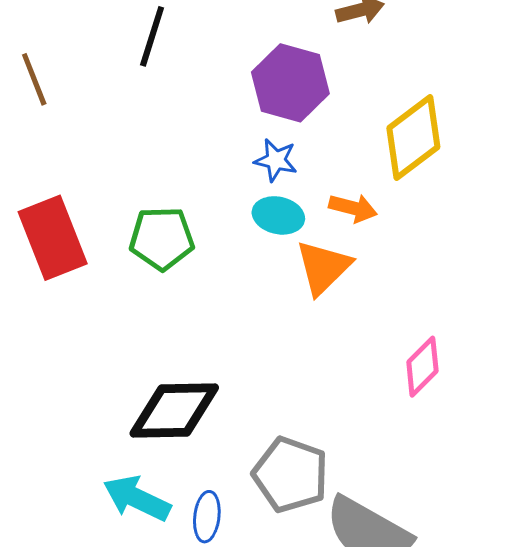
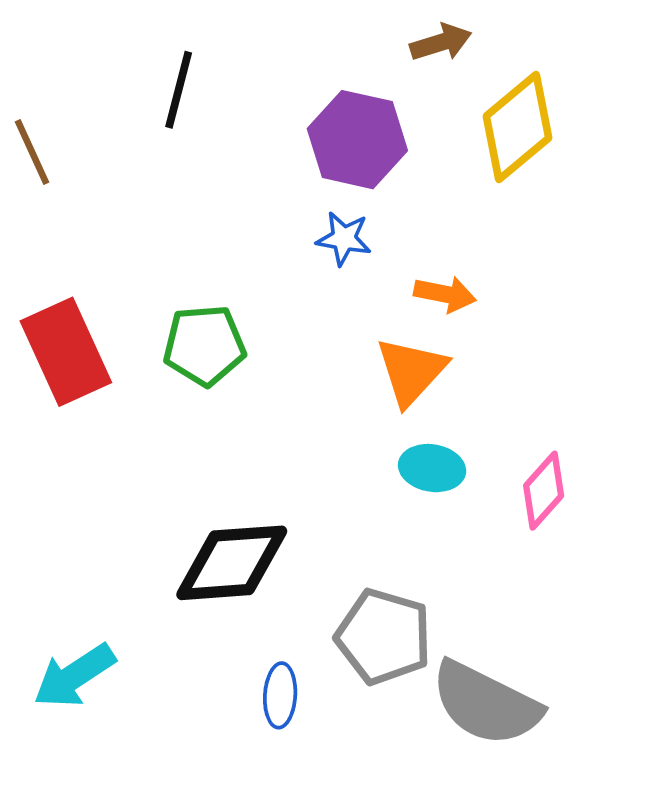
yellow diamond: (413, 138) -> (518, 127), moved
cyan ellipse: (278, 215) -> (432, 468), moved
cyan arrow: (137, 498) -> (74, 676), moved, turned -56

